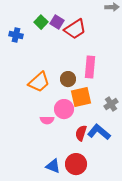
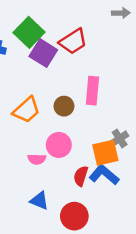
green square: (41, 22) -> (29, 32), size x1.6
purple square: (57, 22) -> (43, 53), moved, size x1.5
orange square: (81, 97) -> (105, 153), moved
blue triangle: (53, 166) -> (39, 201), moved

